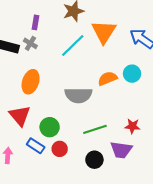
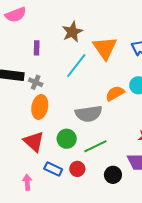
gray cross: (30, 43) -> (36, 82), moved
green circle: (50, 127) -> (67, 139), moved
green line: (95, 129) -> (95, 146), moved

